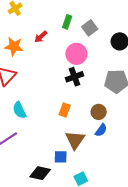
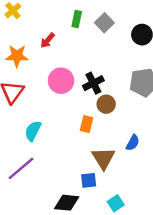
pink circle: (76, 54) -> (61, 81), moved
cyan semicircle: (19, 110) -> (33, 131), turned 60
brown circle: (99, 112) -> (106, 104), moved

